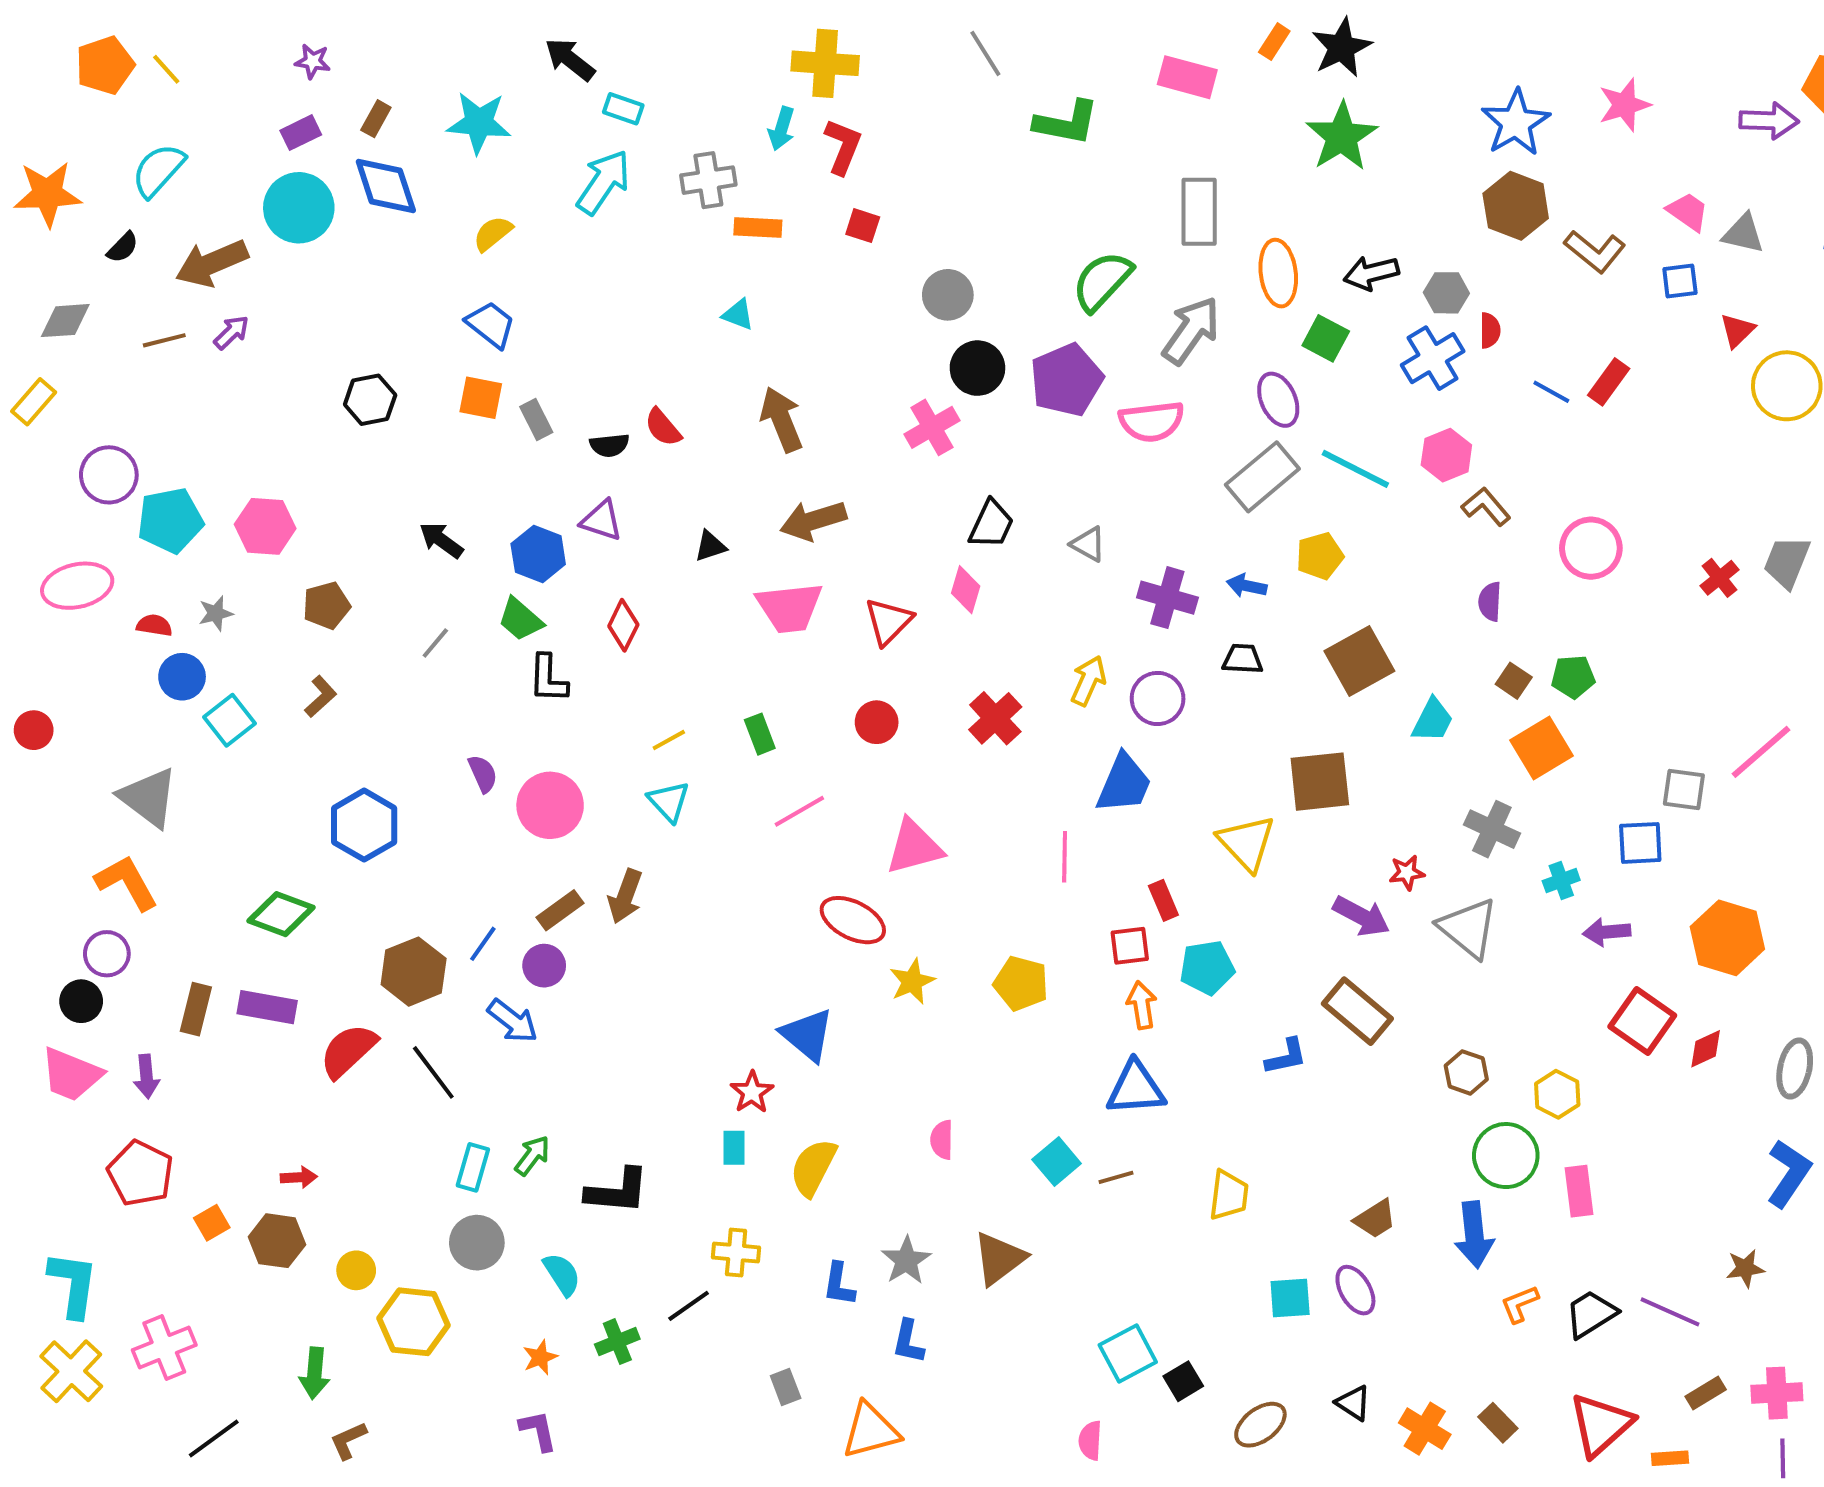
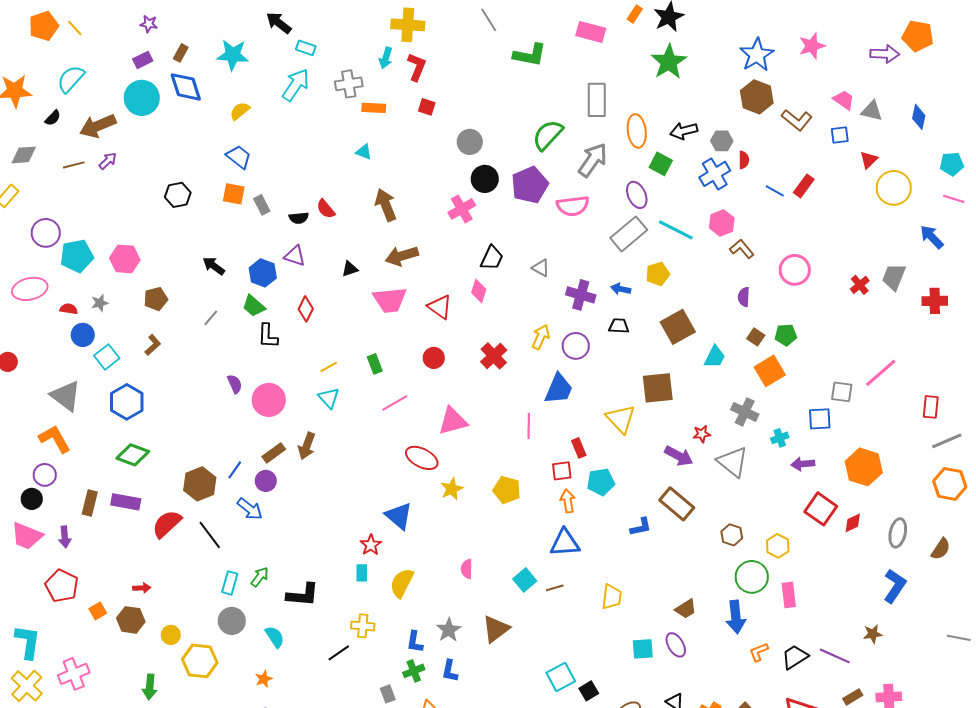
red triangle: (888, 621) -> (440, 307), turned -40
blue hexagon: (364, 825) -> (127, 402), moved
green cross: (617, 1342) -> (414, 671), moved

